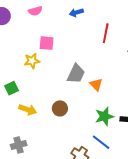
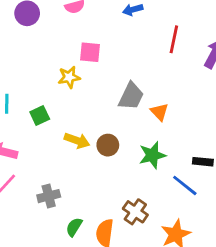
yellow arrow: (28, 110) -> (77, 141), moved
green star: (104, 116) -> (152, 155), moved
blue line: (101, 142) -> (185, 185), moved

